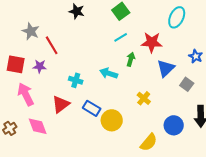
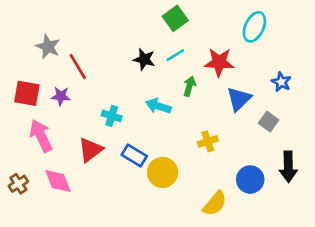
black star: (77, 11) -> (144, 59), moved
yellow cross: (144, 98) -> (208, 141), turned 32

